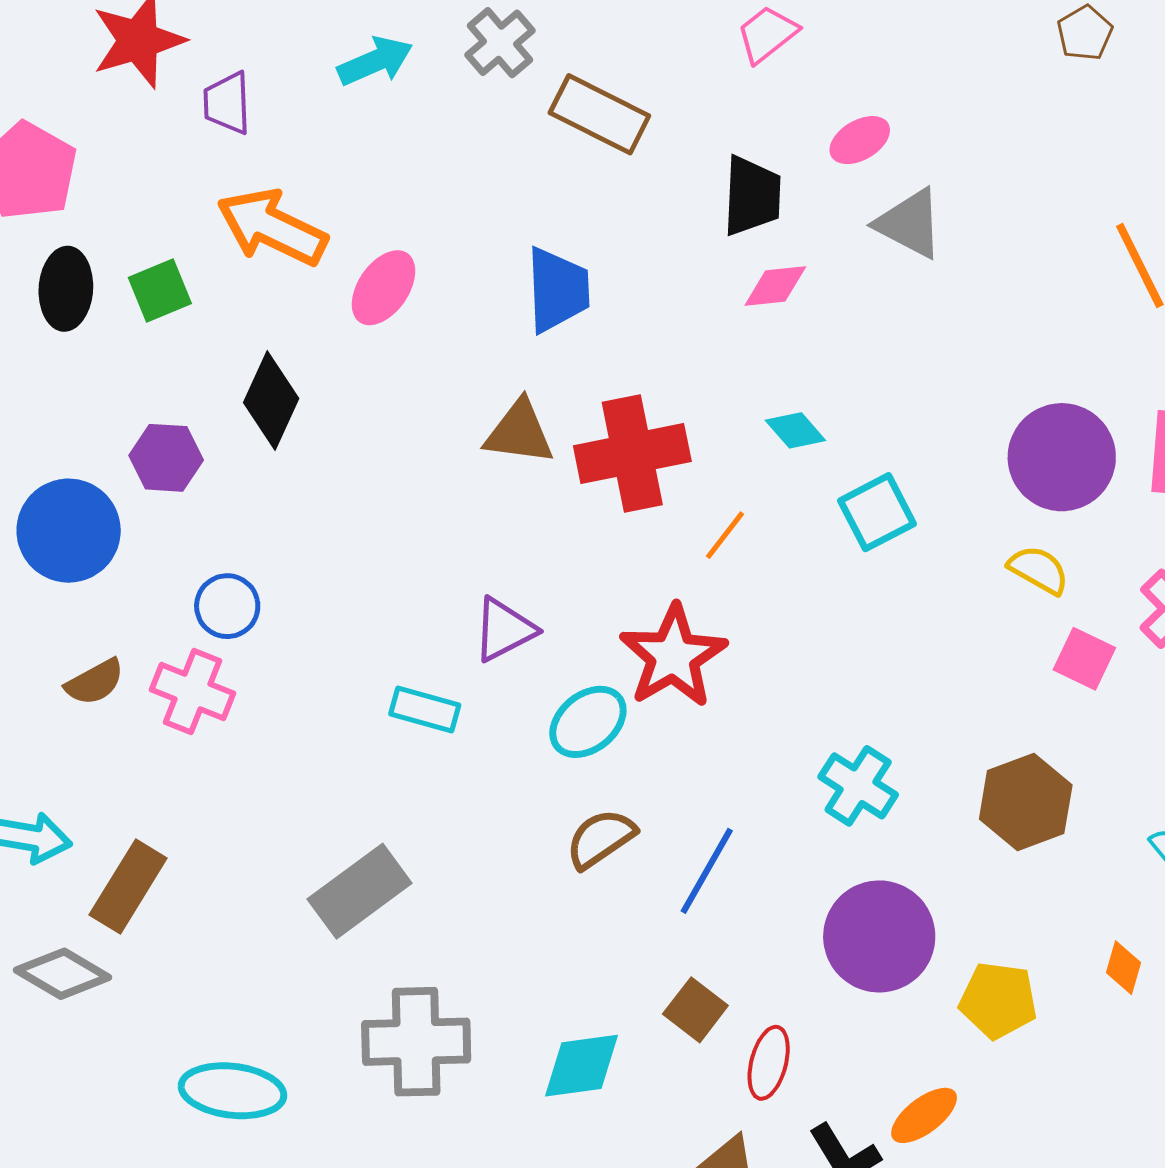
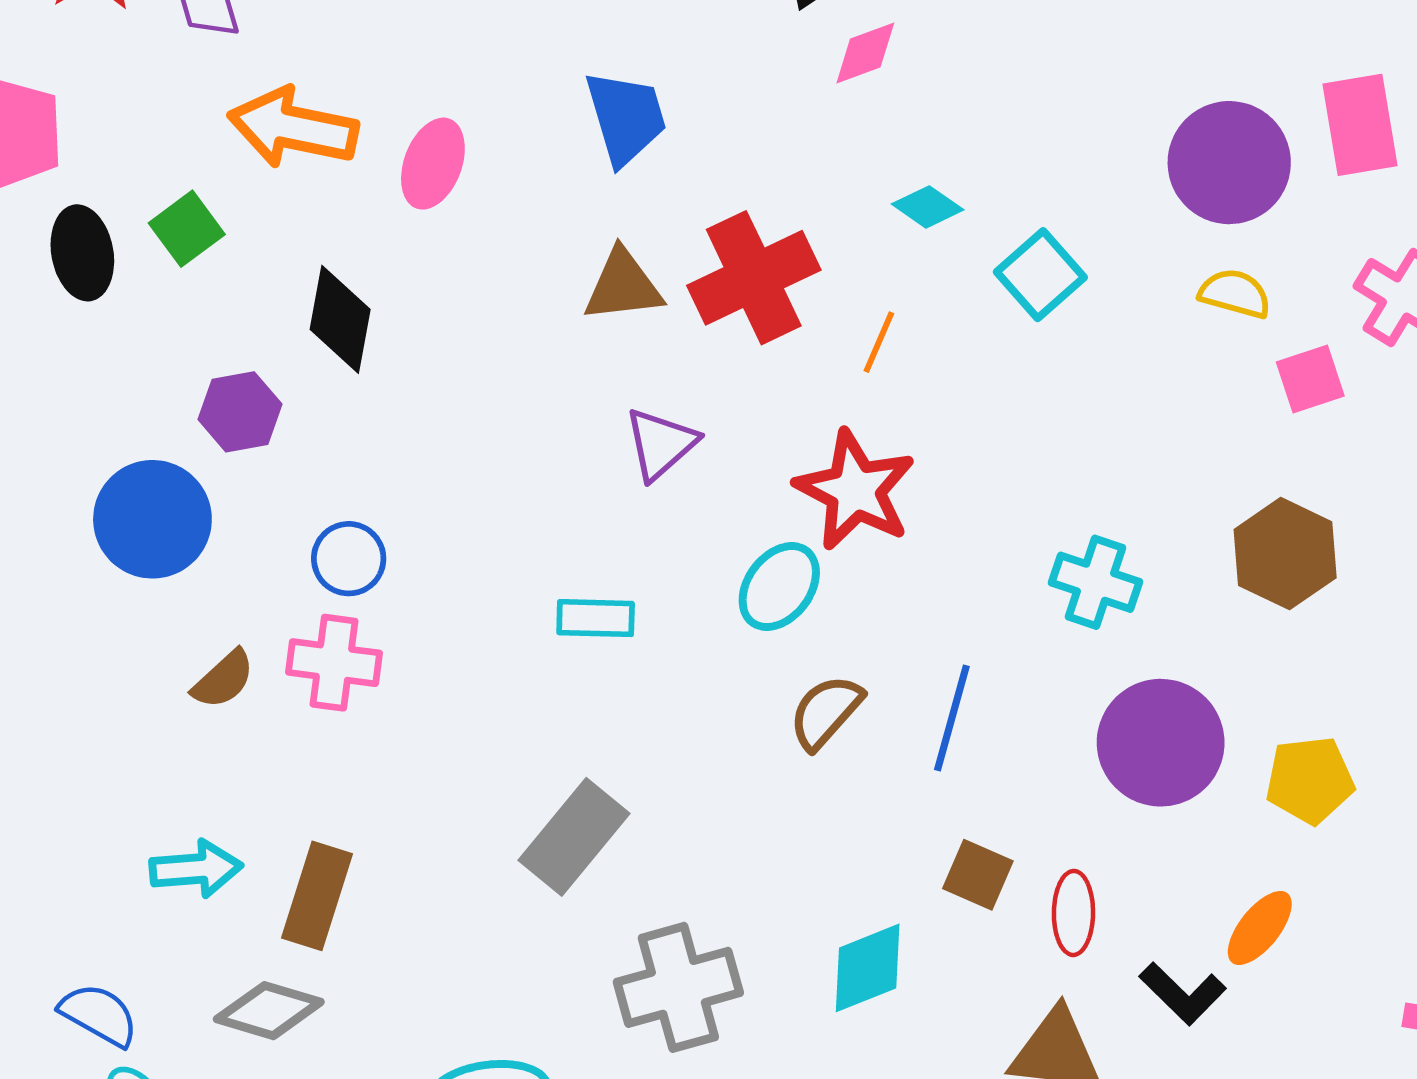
purple triangle: (504, 630) -> (661, 444), moved
pink square: (1084, 659) -> (1310, 379), turned -30

